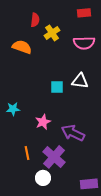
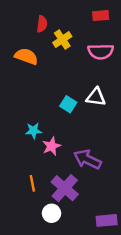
cyan square: (57, 87) -> (68, 104), turned 32
cyan star: (13, 109) -> (34, 131), moved

